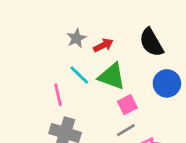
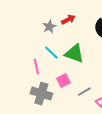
red arrow: (103, 45) -> (68, 20), moved
pink square: (127, 105) -> (63, 81), moved

